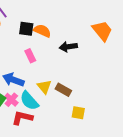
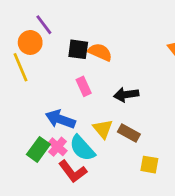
black arrow: (68, 47) -> (126, 95), moved
red L-shape: (22, 118) -> (73, 171), turned -140

